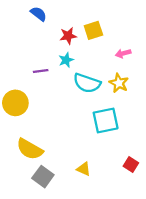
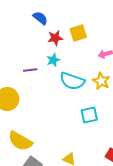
blue semicircle: (38, 14) -> (40, 18), moved
cyan square: (106, 120) -> (89, 115), size x0.7

